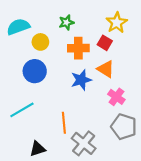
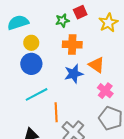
yellow circle: (40, 42) -> (31, 43), moved
red square: (105, 43) -> (80, 12), moved, turned 32
cyan line: (22, 110) -> (37, 94), moved

